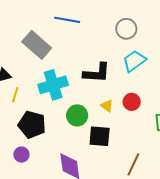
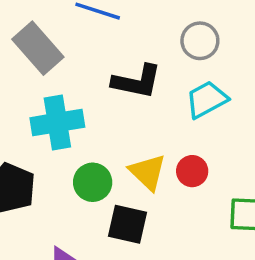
black L-shape: (97, 73) -> (137, 81), moved
yellow triangle: (107, 106) -> (148, 172), size x1.6

